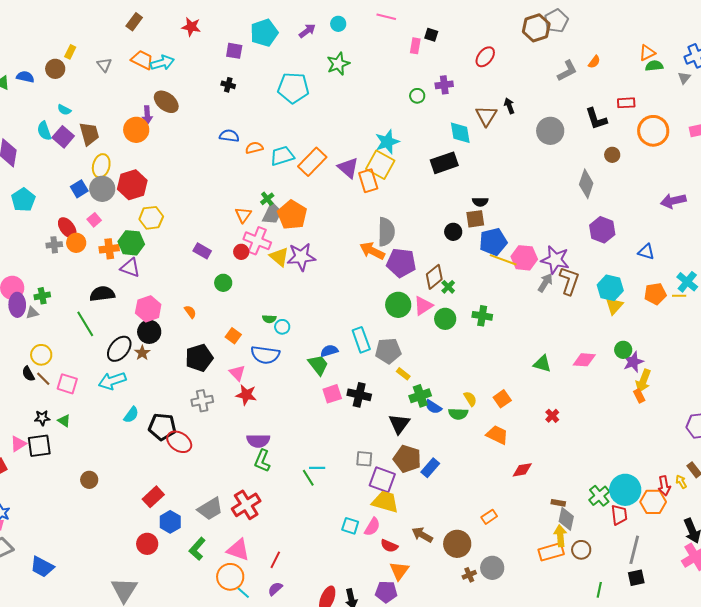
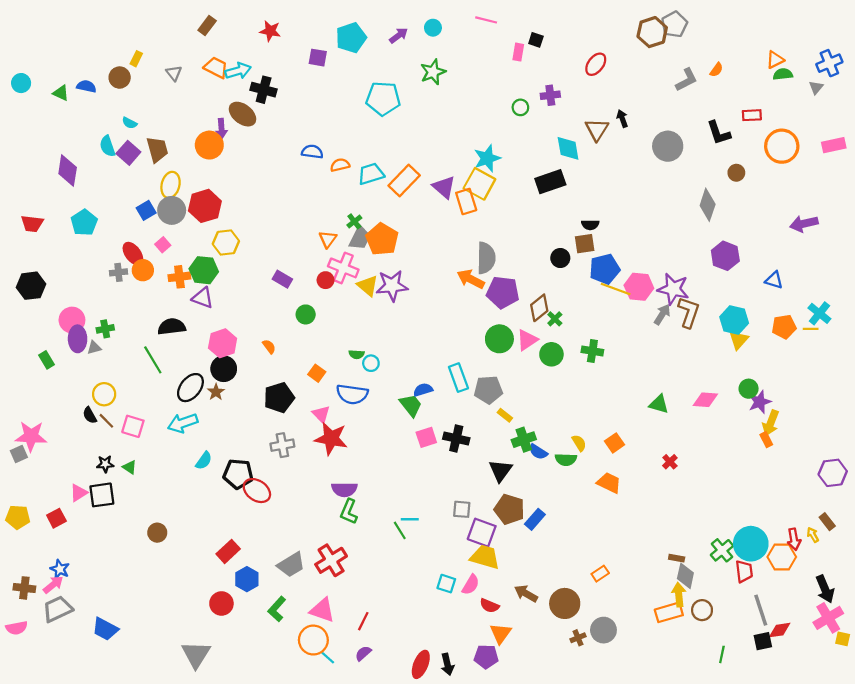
black cross: (228, 85) -> (264, 90), moved, size x1.6
red star: (246, 395) -> (331, 438), size x1.4
red diamond: (522, 470) -> (780, 630), moved
gray line: (634, 550) -> (761, 610), turned -32

